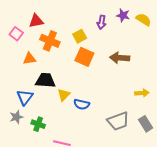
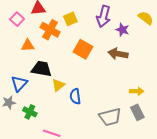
purple star: (123, 15) -> (122, 30), moved
purple arrow: (102, 22) -> (104, 16), size x1.5
yellow square: (80, 36) -> (70, 19), moved
blue semicircle: (82, 104) -> (75, 96), turned 63
gray rectangle: (146, 124) -> (137, 112), moved

